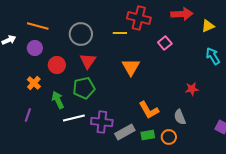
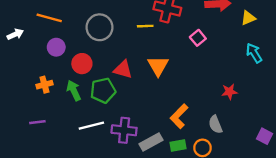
purple circle: (35, 48) -> (56, 47), moved
red triangle: (88, 61) -> (123, 69), moved, turned -48
red circle: (57, 65) -> (82, 64), moved
orange cross: (34, 83) -> (44, 85), turned 32
green arrow: (58, 100) -> (74, 90), moved
orange L-shape: (149, 110) -> (179, 116), turned 75
purple line: (28, 115) -> (37, 122), turned 64

